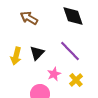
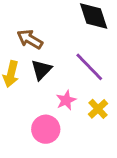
brown arrow: (29, 18) -> (30, 39), moved

